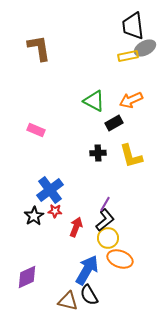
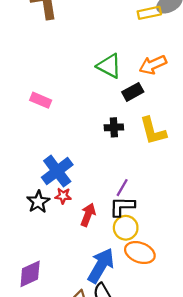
black L-shape: (105, 220) -> (122, 206), turned -140

